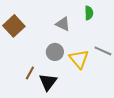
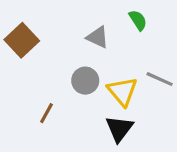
green semicircle: (89, 13) -> (138, 20), turned -32
black triangle: (48, 82) -> (119, 129), moved

